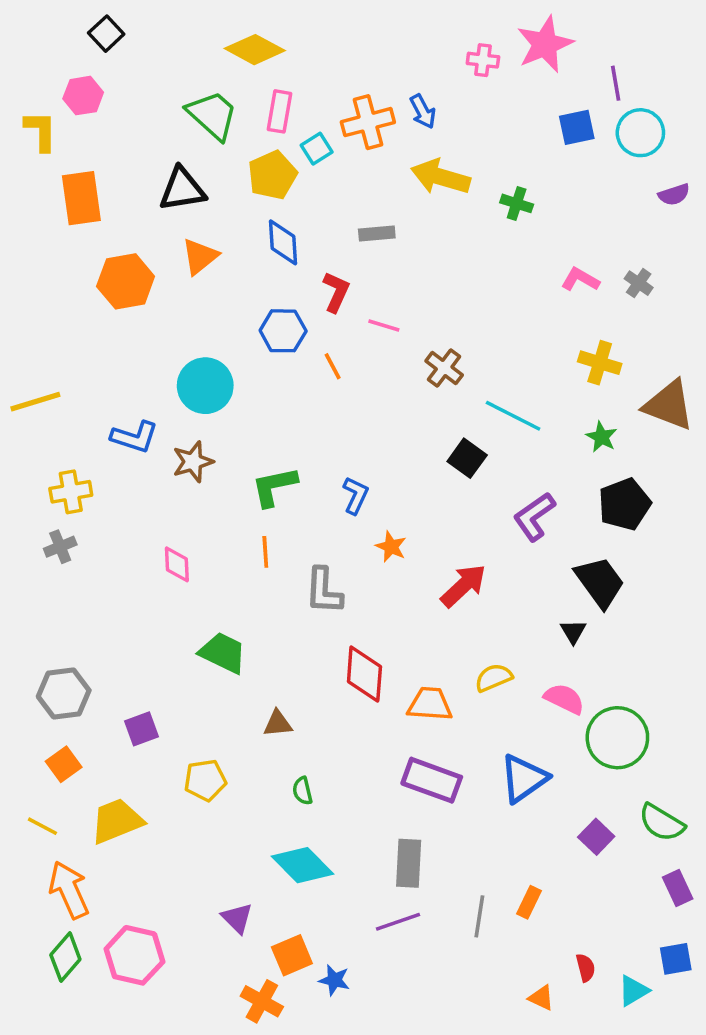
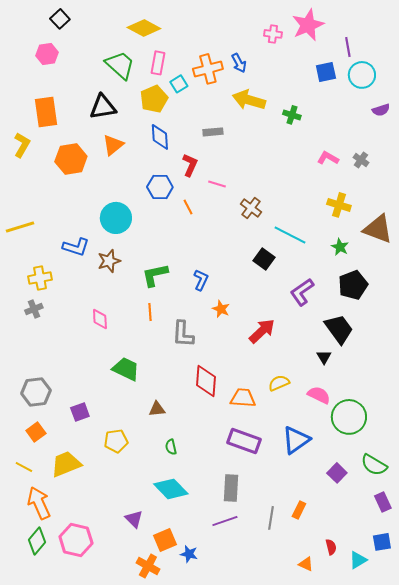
yellow L-shape: (41, 131) -> (22, 145), moved, turned 30

